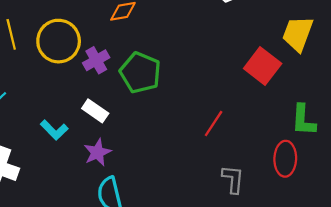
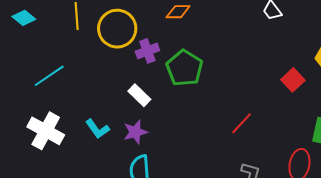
red square: (263, 66) -> (293, 80), size x0.7
cyan L-shape: (54, 130) -> (97, 129), moved

